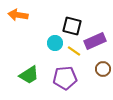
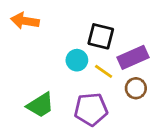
brown circle: (103, 69) -> (136, 88), moved

